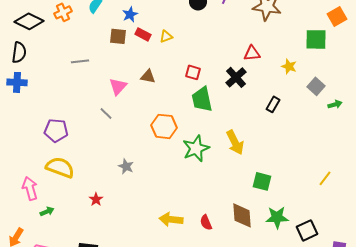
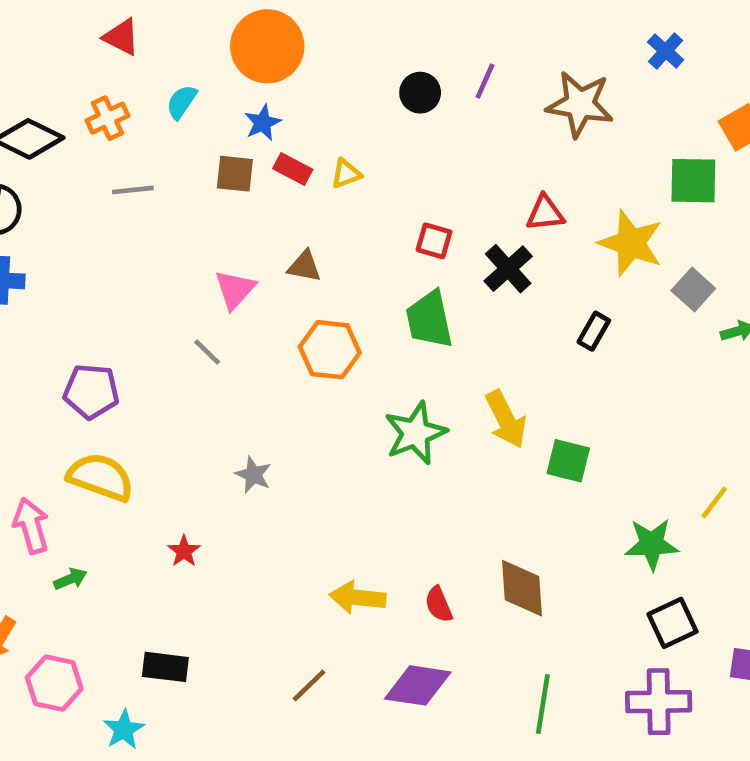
gray line: (80, 61) -> (133, 190), moved
yellow star: (289, 66) -> (631, 243), size x1.8
red square: (193, 72) -> (434, 241), moved
orange hexagon: (164, 126) -> (330, 350), moved
green square: (262, 181) -> (568, 461), moved
green star: (277, 217) -> (652, 544), moved

